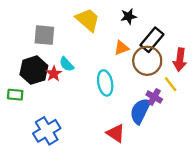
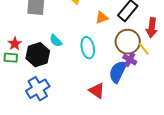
brown circle: (147, 61) -> (128, 42), moved
cyan semicircle: (67, 64) -> (56, 41), moved
black hexagon: (34, 70) -> (38, 55), moved
red star: (54, 74) -> (15, 44), moved

